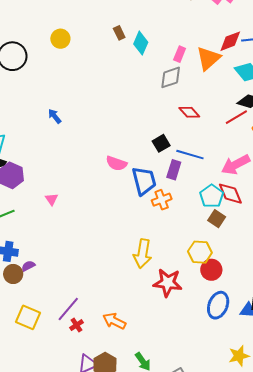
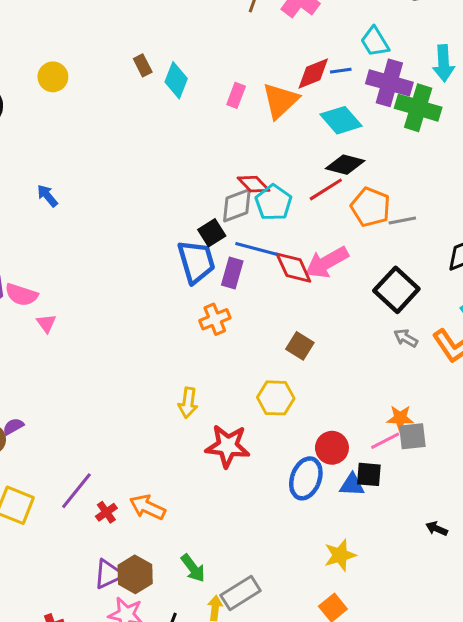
gray diamond: (171, 77) -> (237, 205), moved
pink semicircle: (116, 163) -> (21, 295), moved
blue trapezoid: (144, 181) -> (196, 262), moved
red diamond: (230, 194) -> (293, 268), moved
cyan pentagon: (212, 196) -> (274, 203), moved
yellow arrow: (143, 254) -> (188, 403), size x0.7
red circle: (211, 270) -> (332, 448), moved
red cross: (76, 325) -> (106, 512), moved

